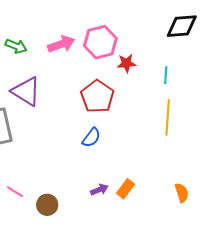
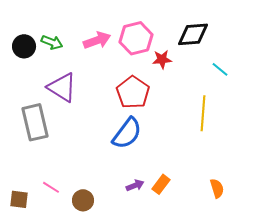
black diamond: (182, 26) -> (193, 34), moved
cyan line: (166, 75) -> (220, 69), moved, turned -54
blue semicircle: (91, 138) -> (127, 133), size x1.6

